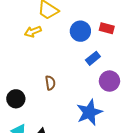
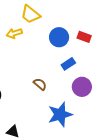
brown semicircle: (50, 83) -> (40, 84), moved, turned -48

